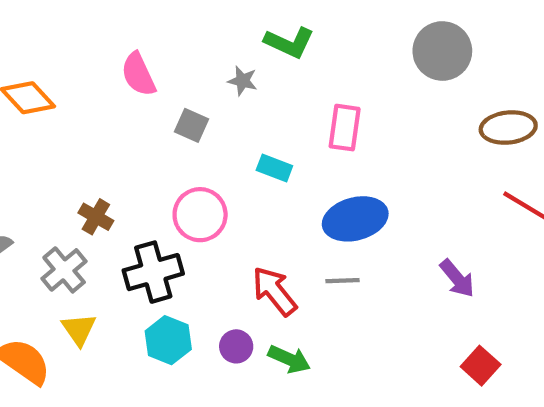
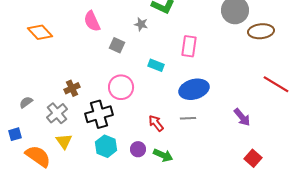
brown ellipse: (508, 128) -> (261, 31), moved
brown cross: (96, 217) -> (72, 88), turned 35
red arrow: (274, 291) -> (156, 123), size x0.7

